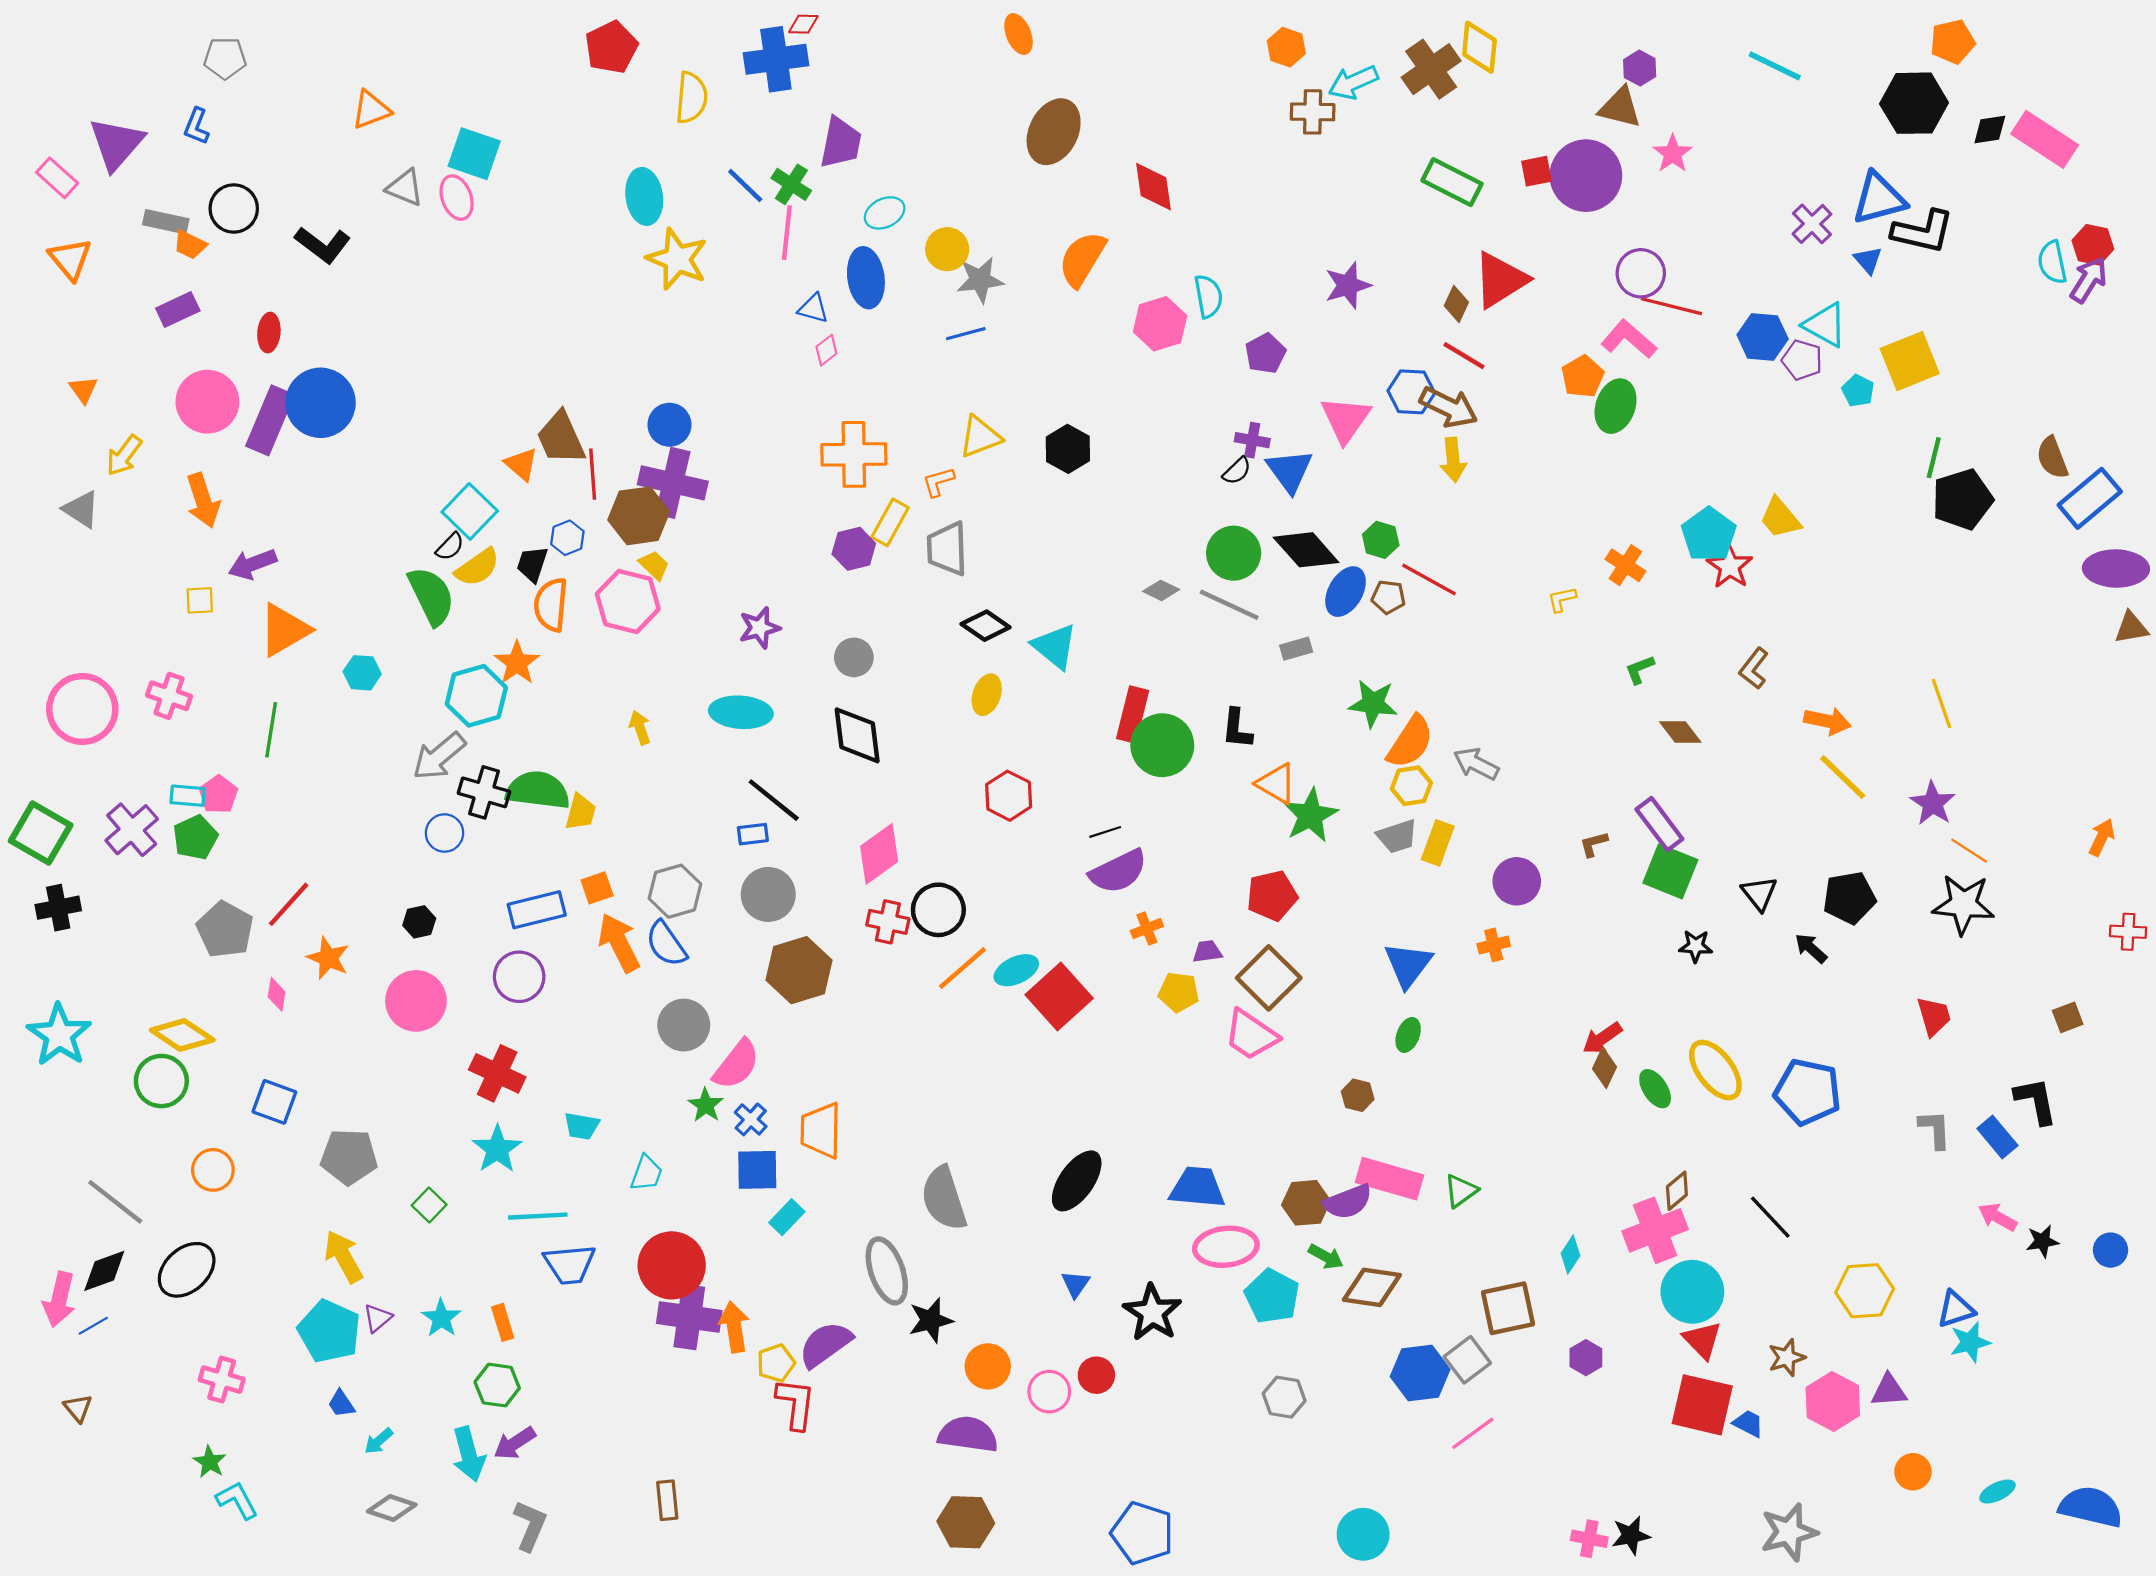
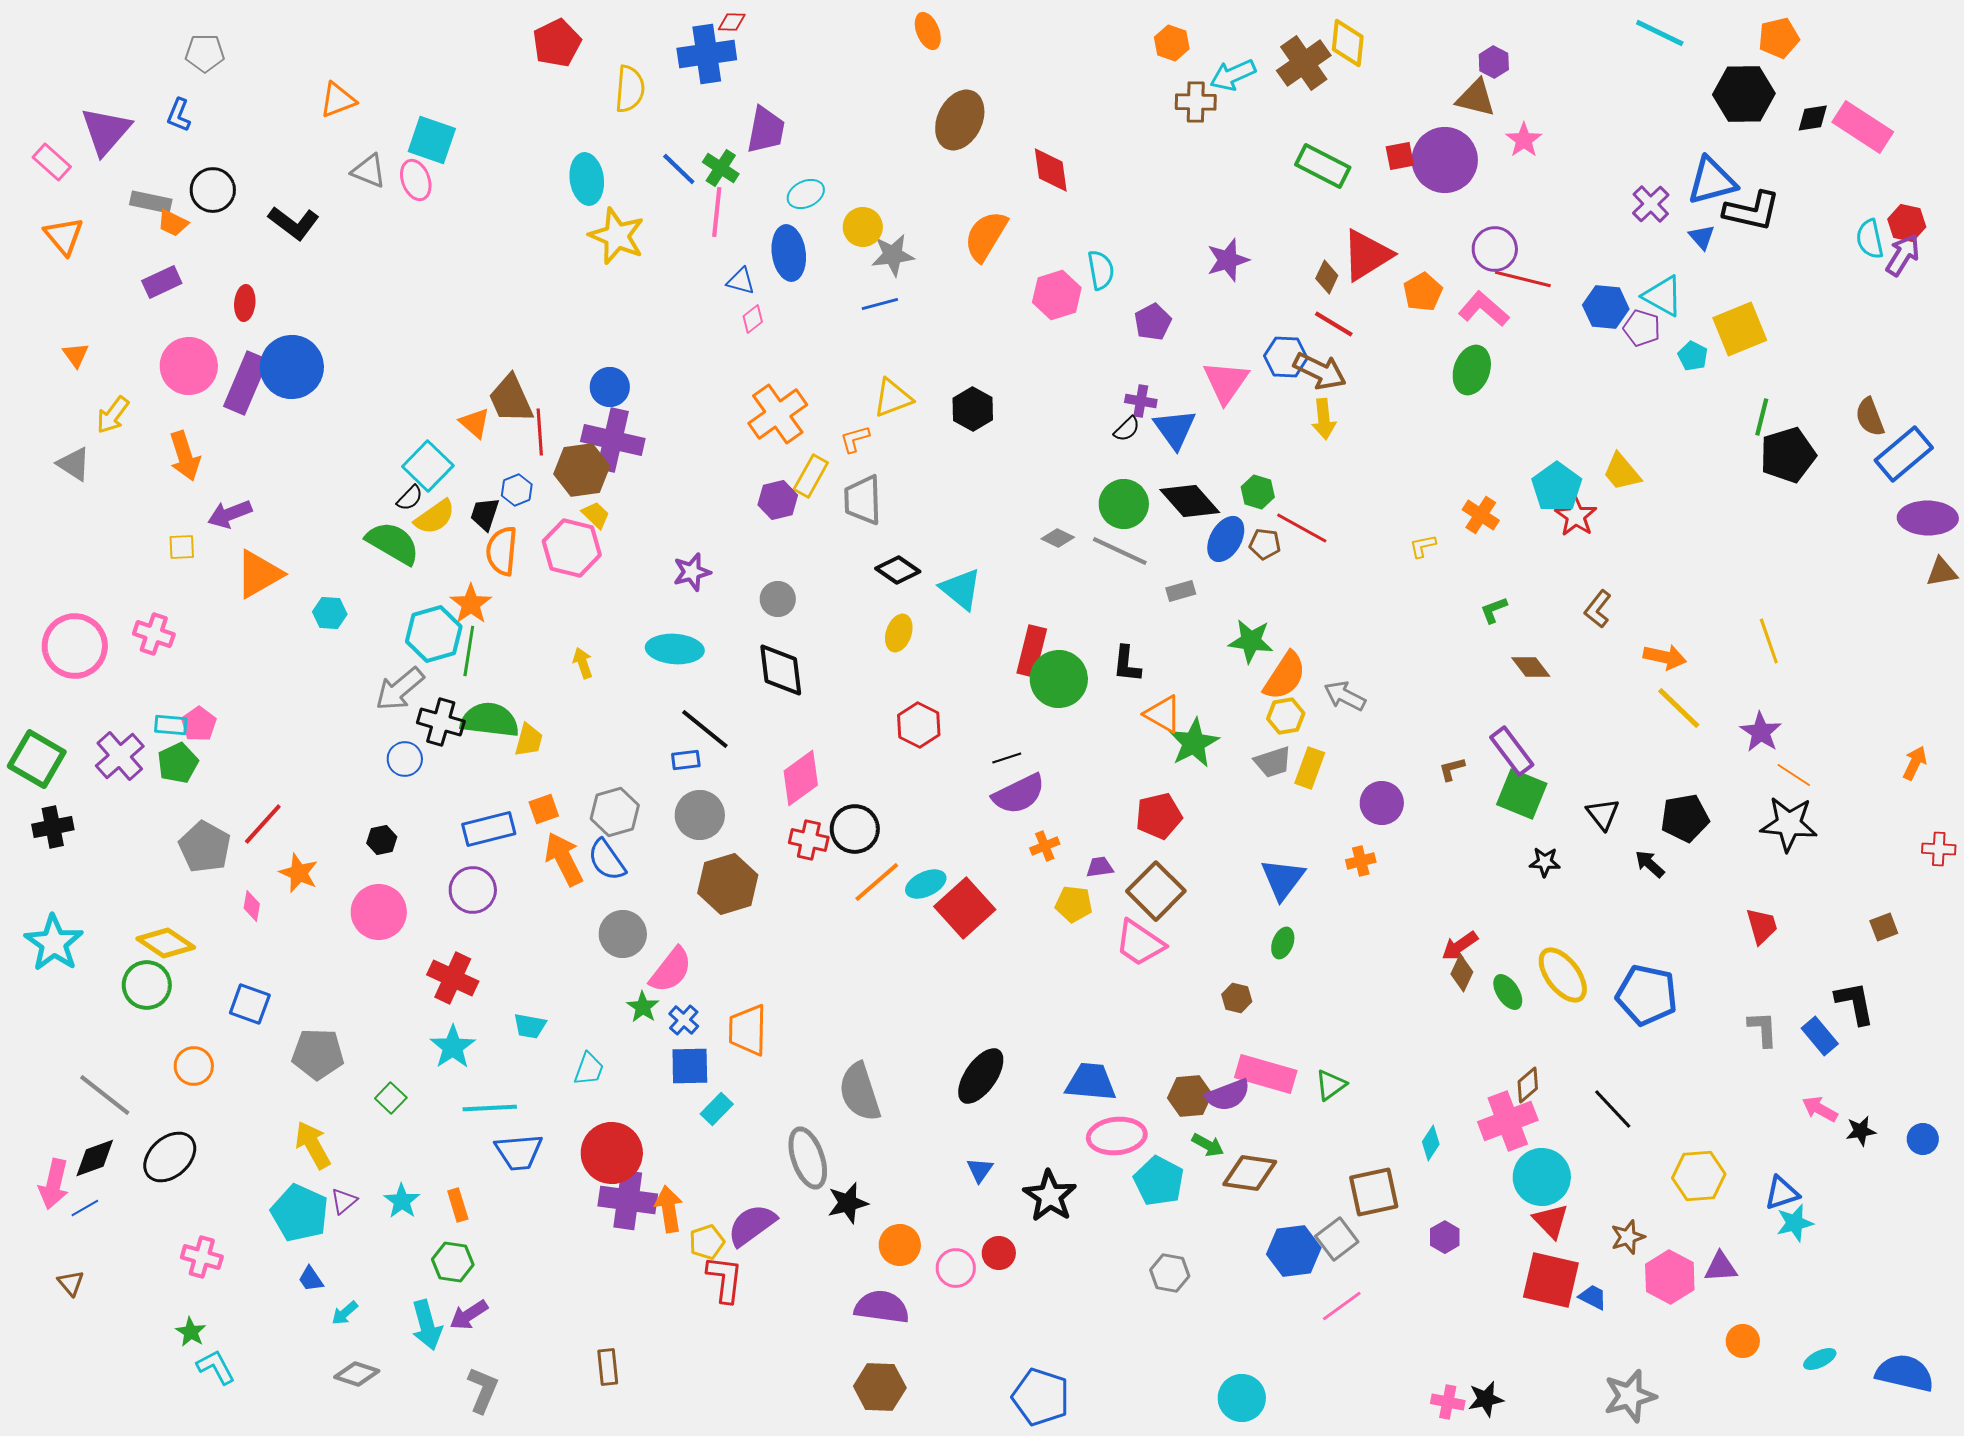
cyan line: (1775, 66) -> (1660, 33), moved
orange pentagon: (1583, 376) -> (1423, 292), moved
orange cross: (854, 454) -> (778, 414), turned -34
green semicircle: (431, 596) -> (393, 543), turned -34
green line: (271, 730) -> (469, 651), moved

